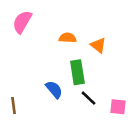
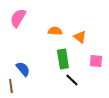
blue semicircle: (54, 89) -> (23, 69), moved
pink square: (118, 107) -> (96, 61), moved

